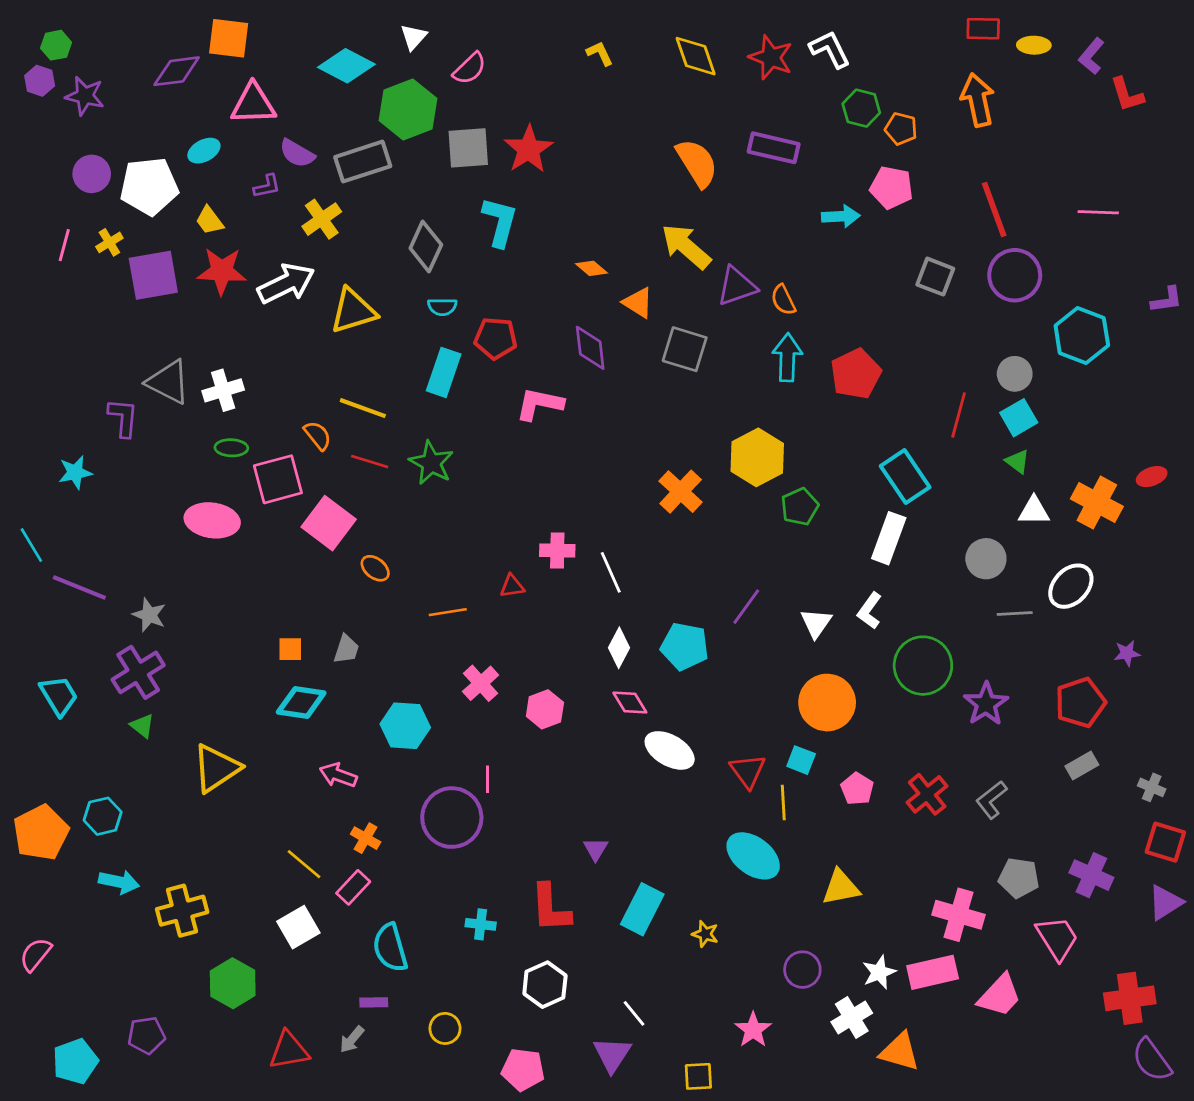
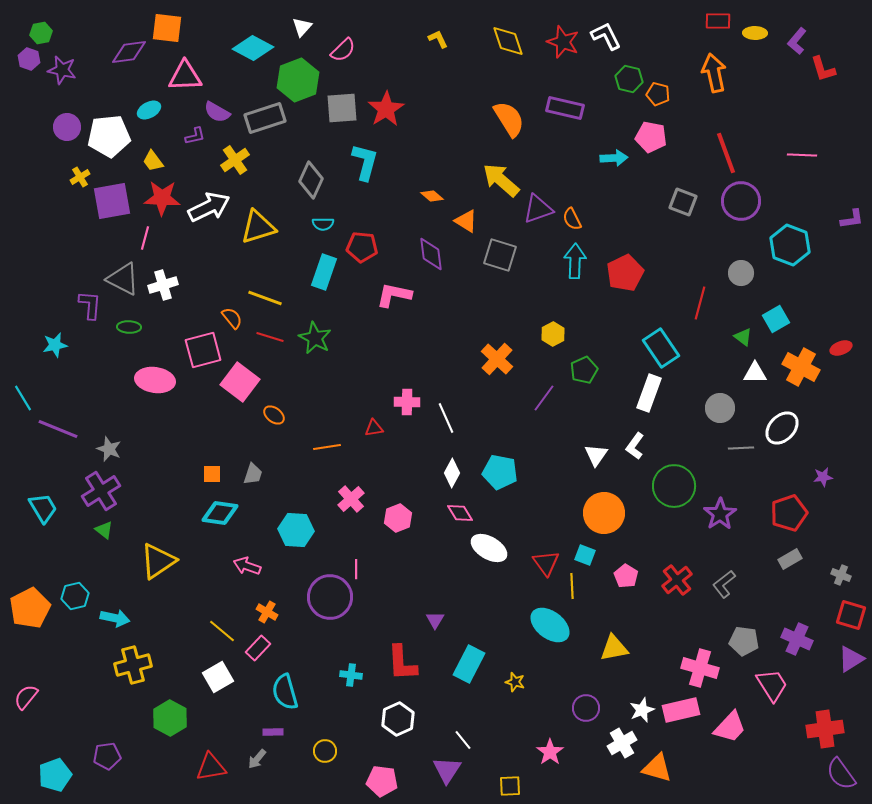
pink line: (64, 245) -> (145, 238), moved
cyan square: (1019, 418) -> (776, 319), moved
green ellipse: (231, 448) -> (129, 327), moved
yellow hexagon: (757, 457) -> (553, 334), size x0.6
purple line: (746, 607) -> (544, 398), moved
cyan arrow: (119, 882) -> (115, 618), moved

